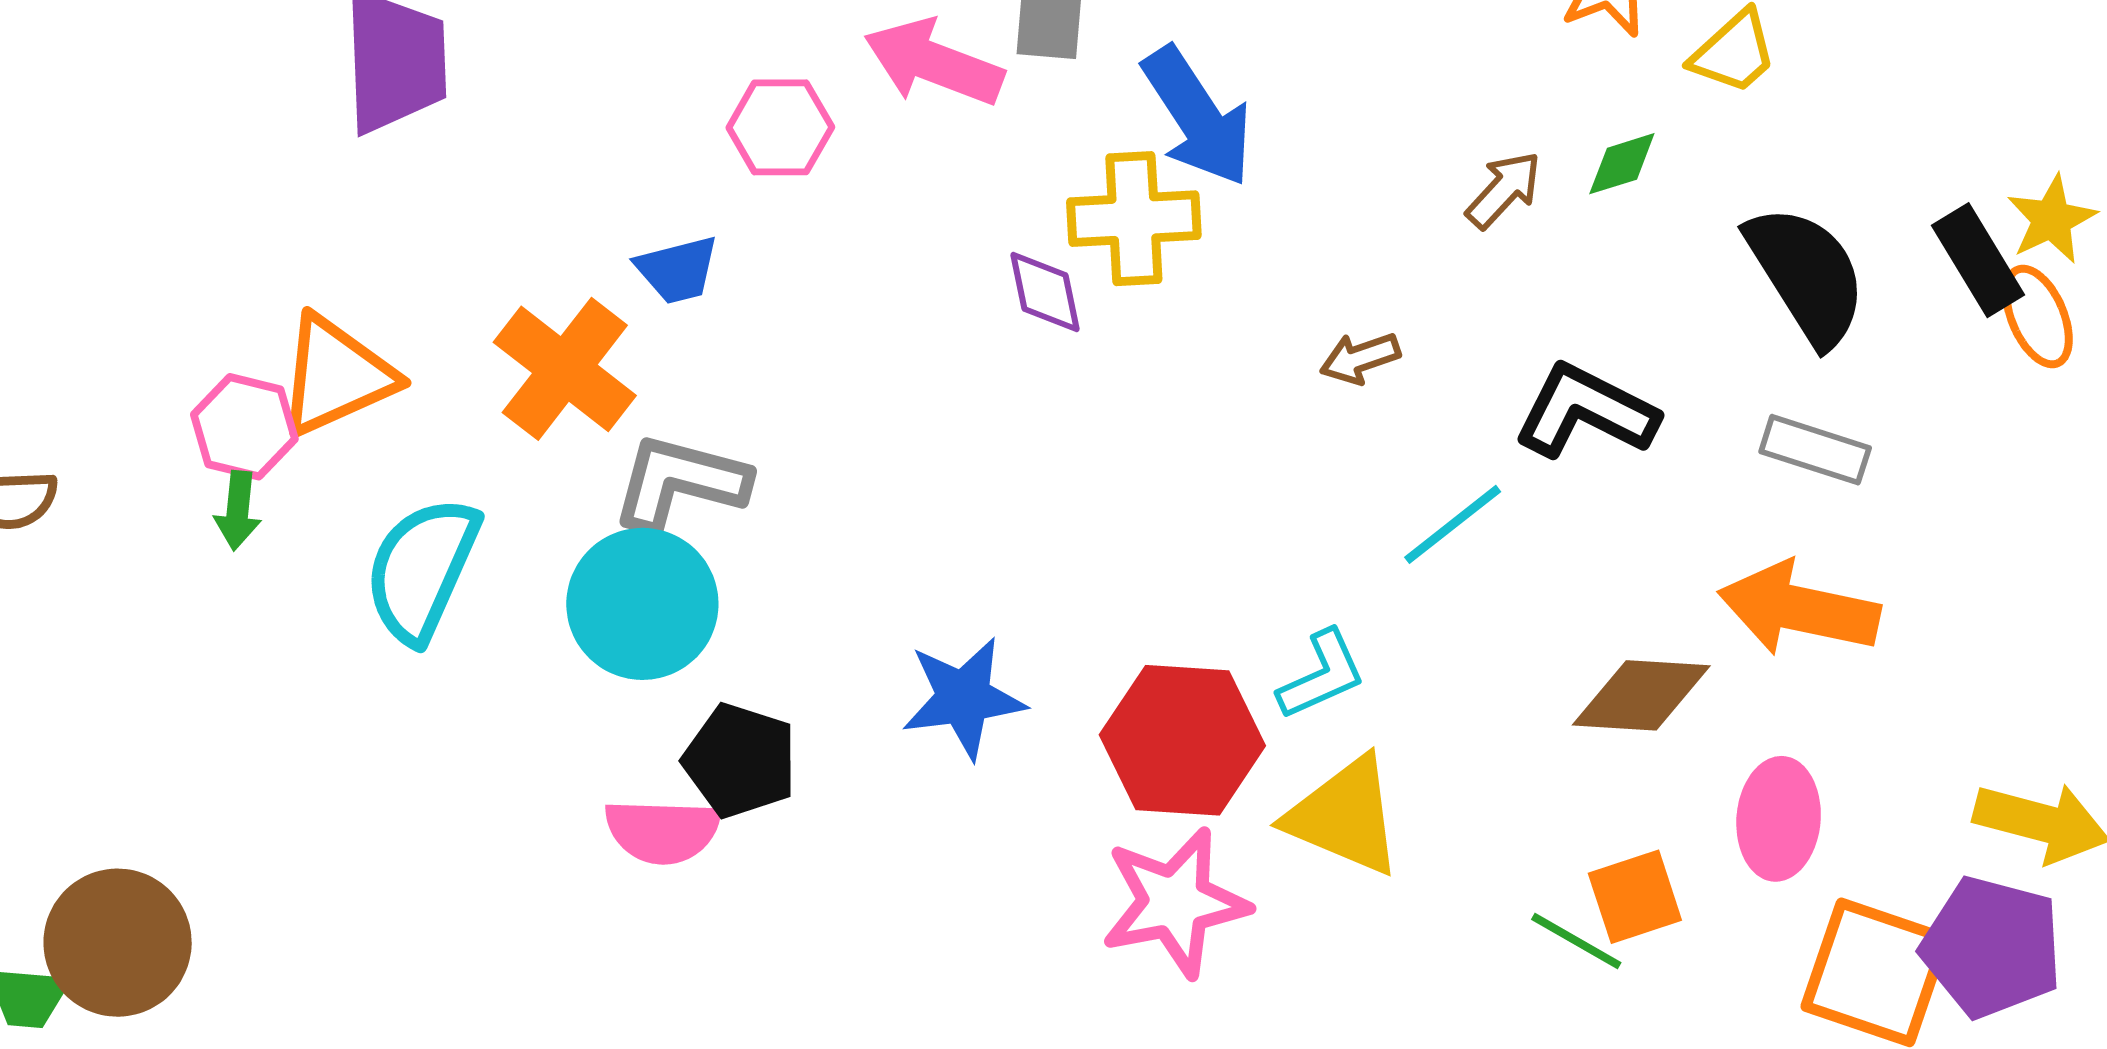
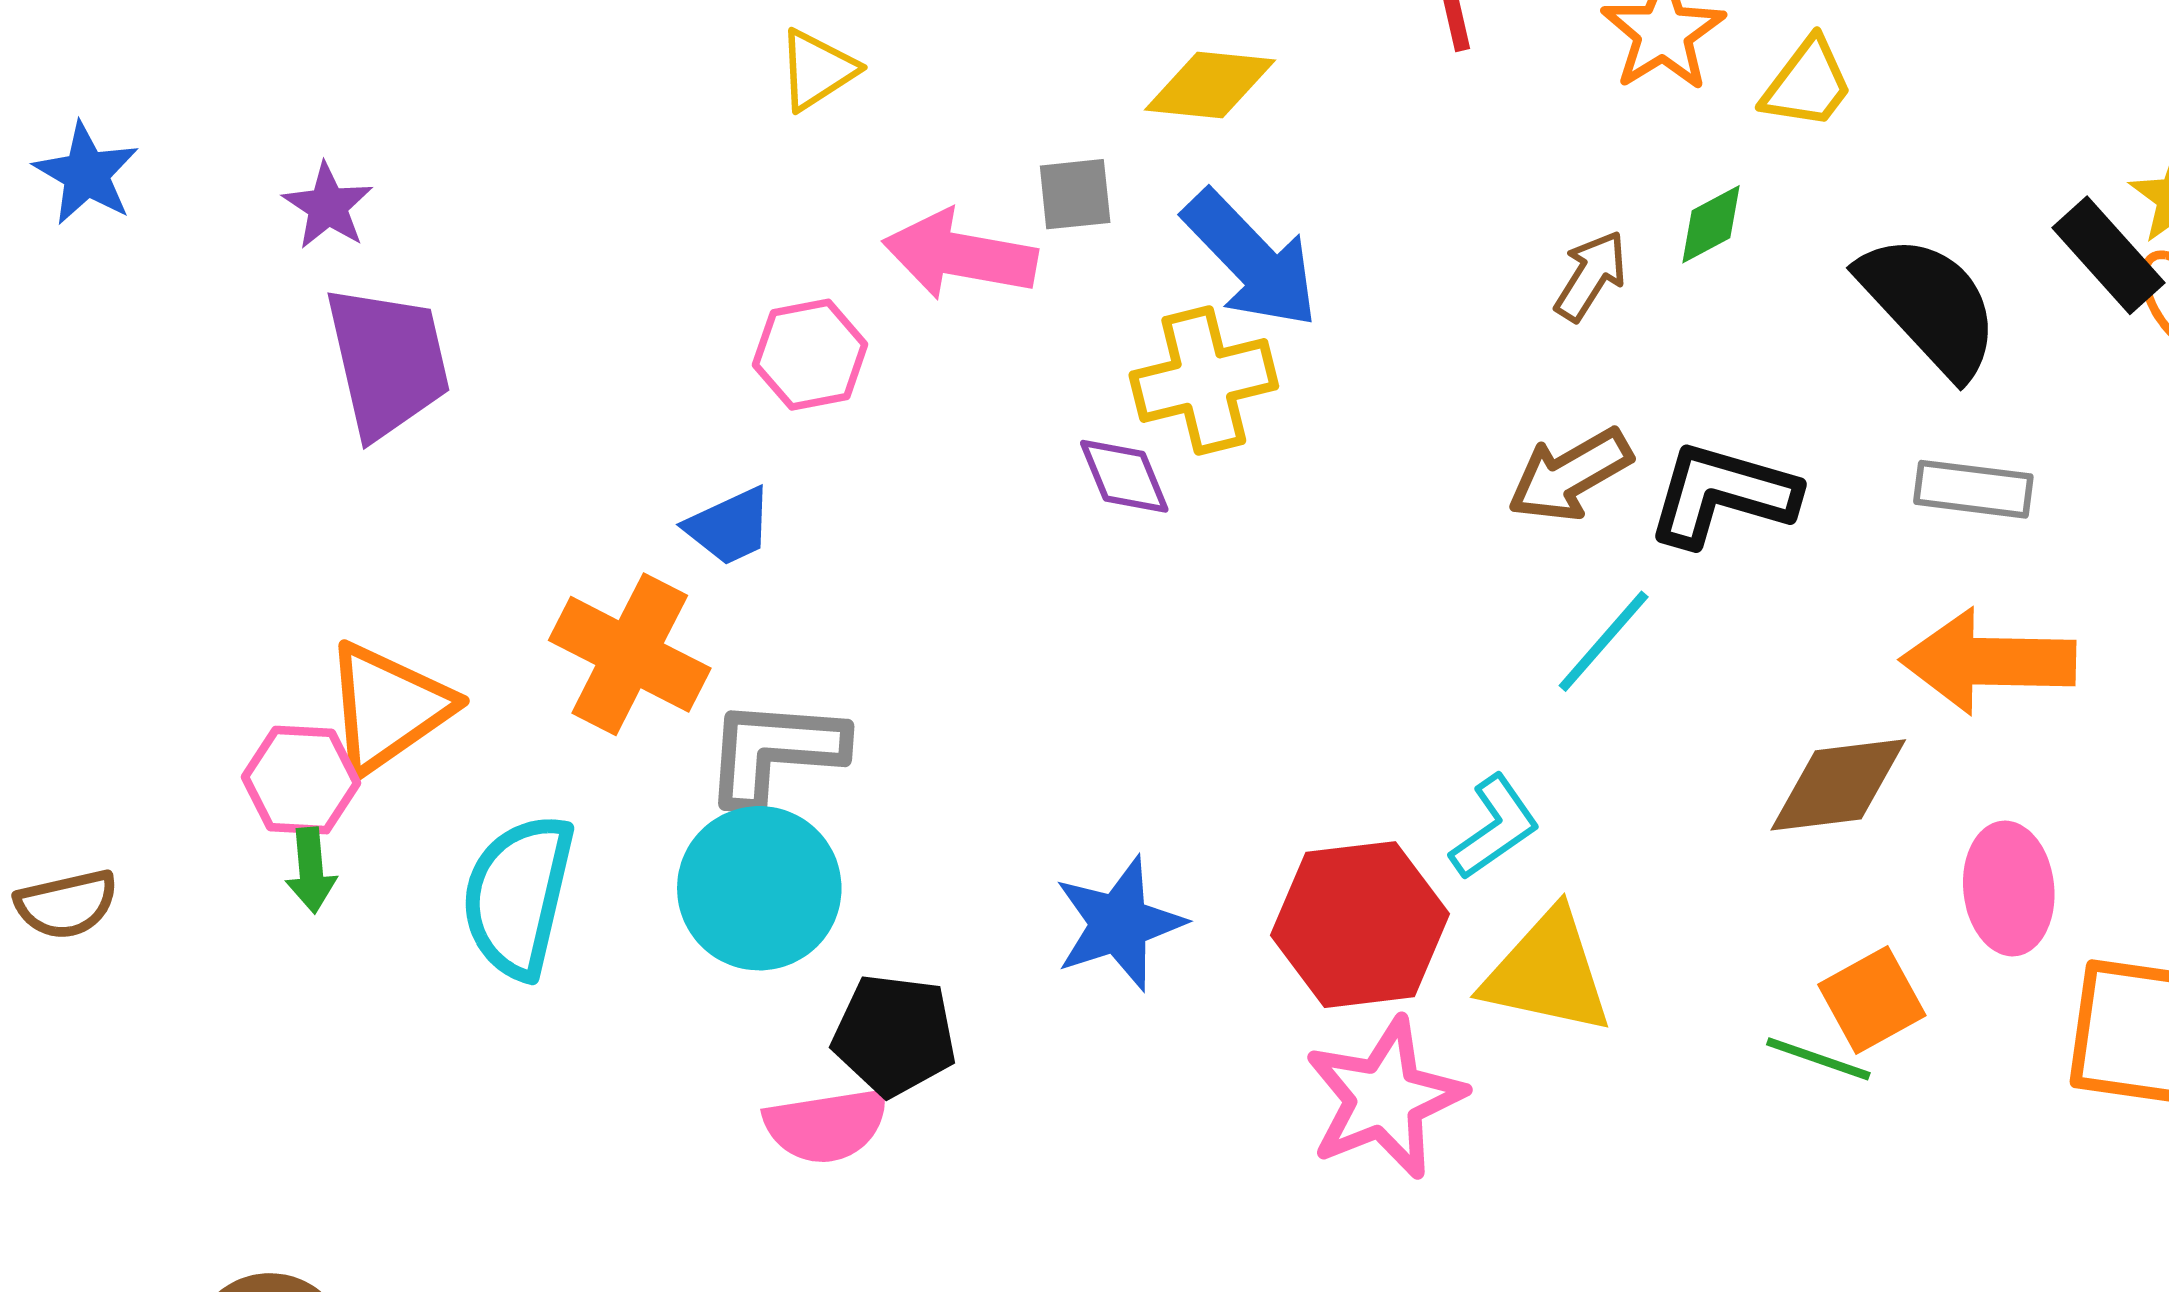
brown arrow: (1360, 358) -> (1570, 475), moved, size x1.5

